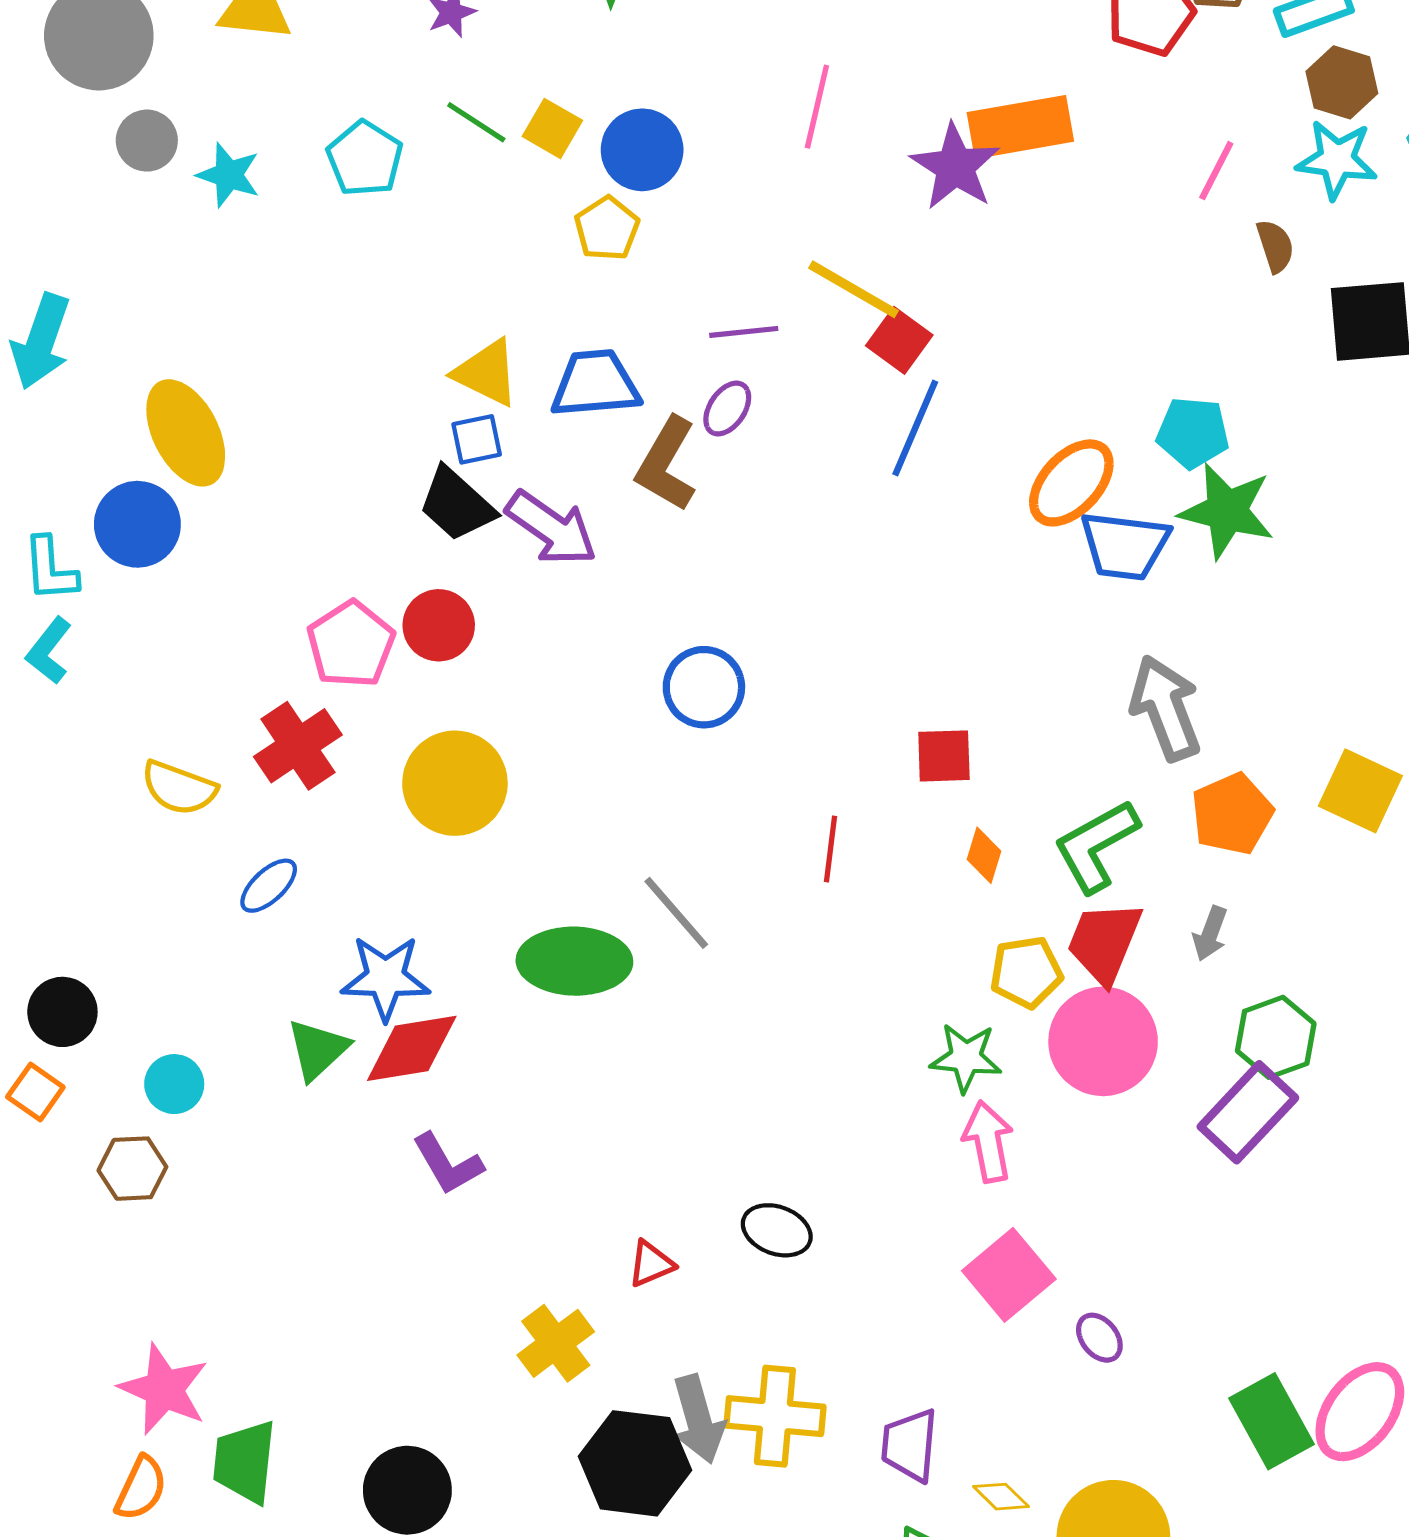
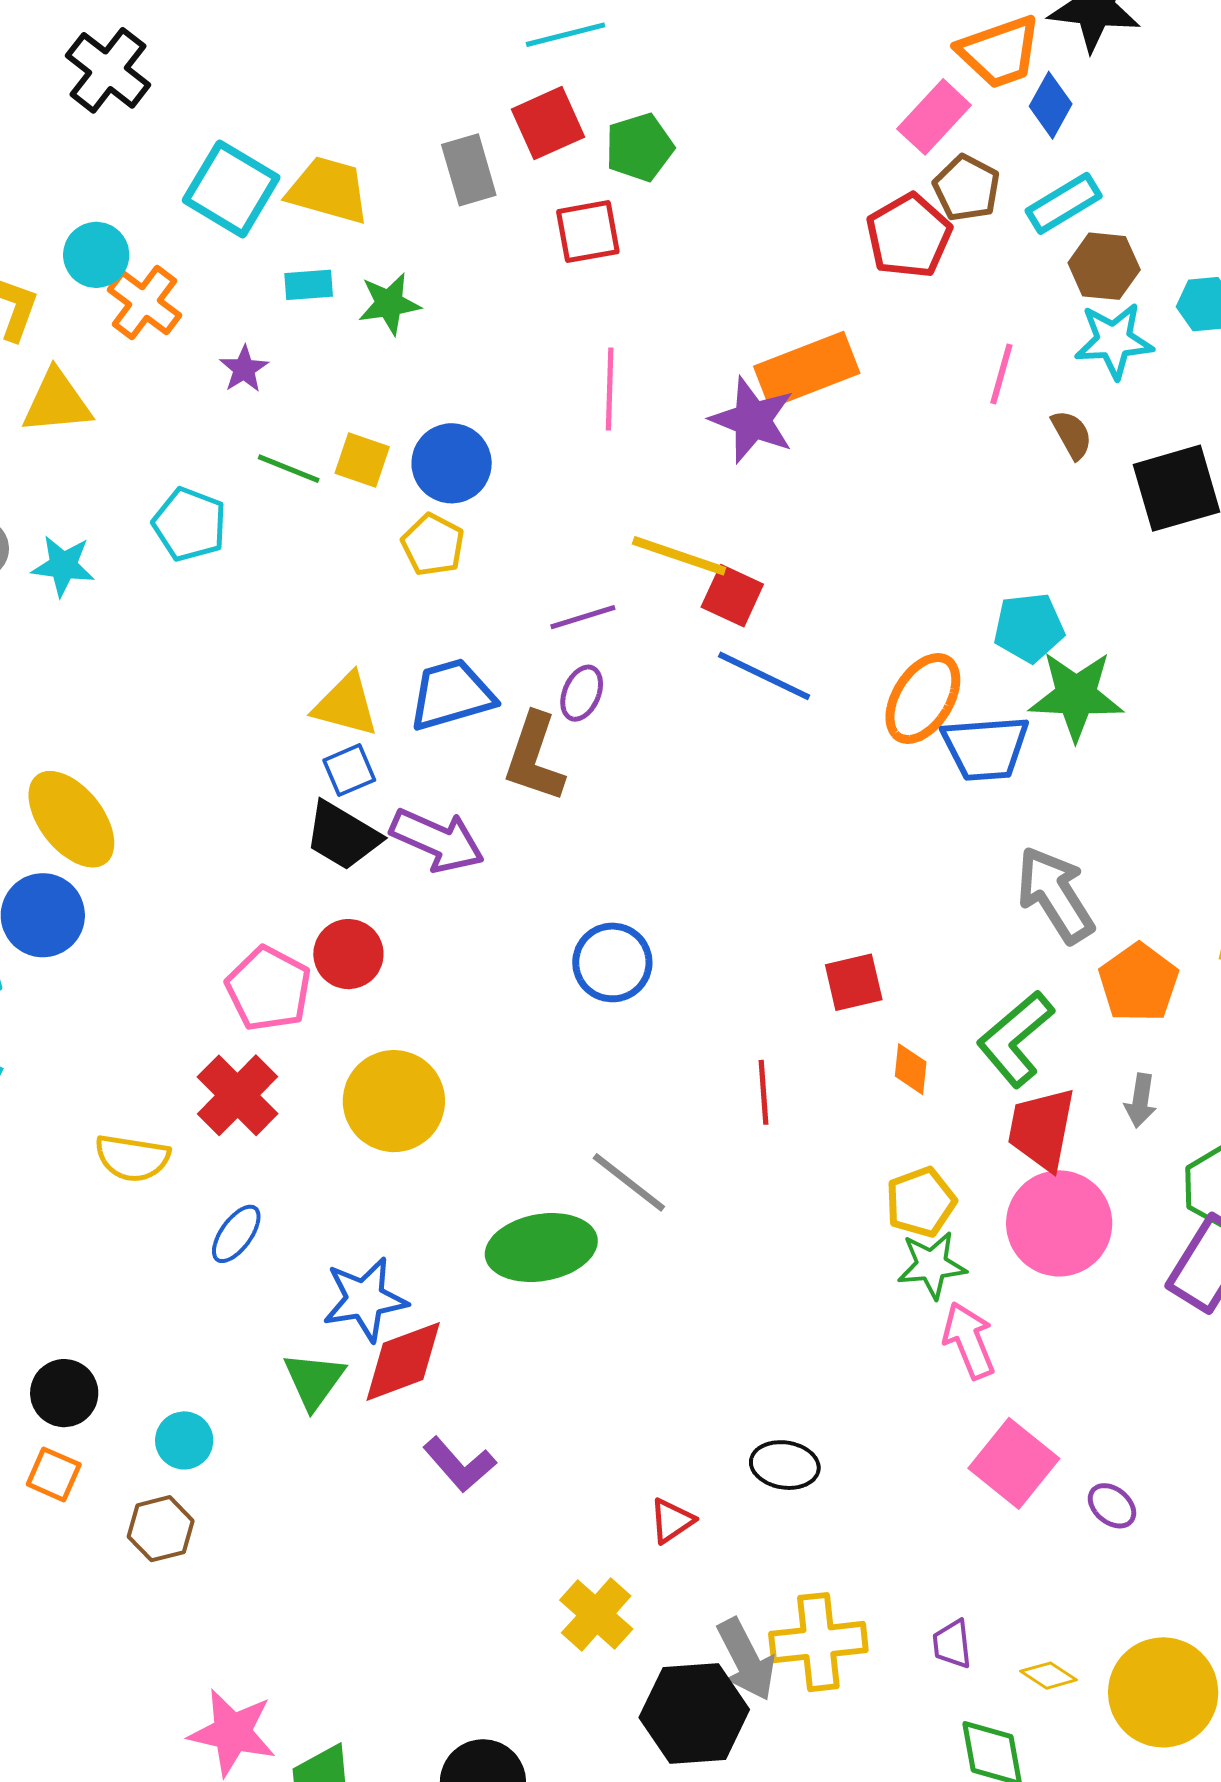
blue line: (915, 428) -> (764, 676), turned -76
yellow pentagon: (1026, 972) -> (921, 1202), moved
purple trapezoid: (910, 1445) -> (952, 1644), size x0.7

